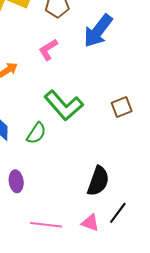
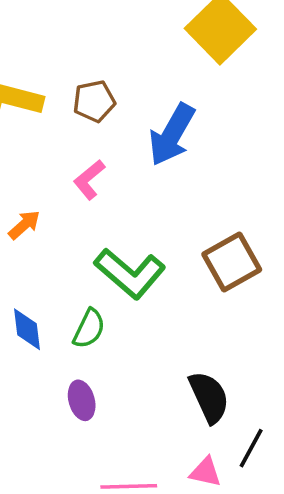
brown square: (122, 107) -> (232, 262), size x1.5
purple ellipse: (16, 181) -> (82, 400), moved
black semicircle: (98, 181) -> (209, 397), turned -36

